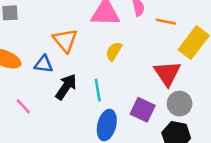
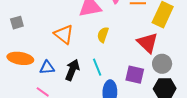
blue triangle: (44, 64) -> (47, 68), moved

